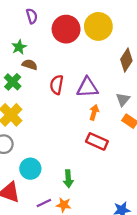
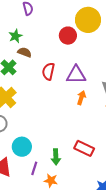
red circle: (66, 29) -> (68, 36), moved, size x0.7
red rectangle: (97, 141) -> (84, 148), moved
purple line: (44, 203) -> (34, 168), moved, turned -48

